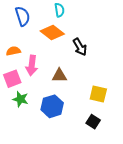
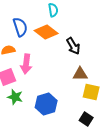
blue semicircle: (23, 16) -> (20, 27), moved
brown triangle: (59, 76) -> (80, 74), moved

